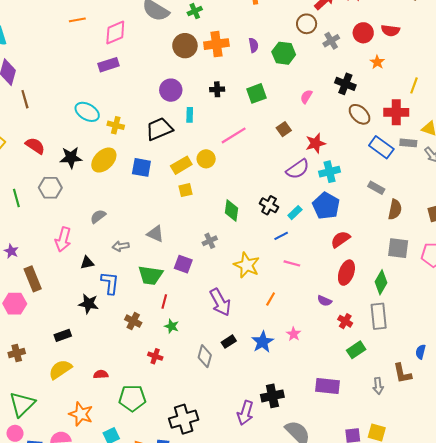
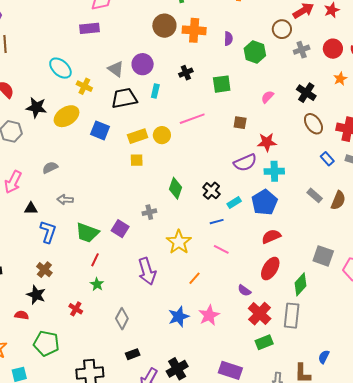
black cross: (217, 89) -> (186, 73), turned -32
brown square: (284, 129) -> (240, 123), turned 32
blue rectangle: (381, 147) -> (327, 159), size x0.6
brown semicircle: (395, 209) -> (338, 200), moved
gray triangle: (155, 234) -> (116, 69), moved
black star: (89, 304) -> (36, 295), moved
brown cross: (133, 321) -> (44, 270), moved
red cross: (345, 321) -> (260, 314), size x1.6
pink star: (294, 334) -> (209, 315), size x1.5
black rectangle: (229, 342) -> (133, 354), moved
black cross: (272, 396) -> (177, 369), turned -30

